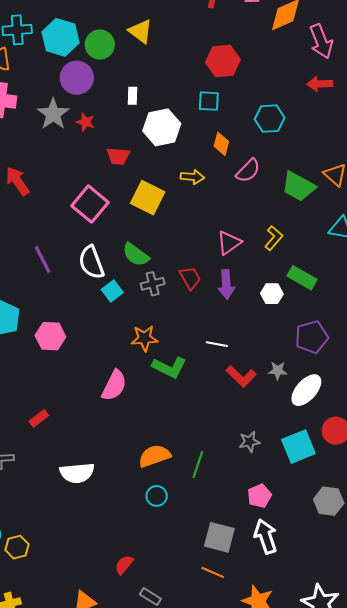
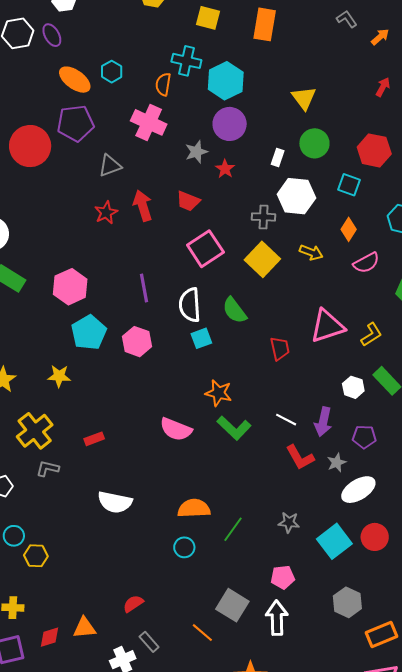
green circle: (100, 45) -> (314, 143), moved
gray star: (53, 114) -> (196, 152), size x0.7
red trapezoid: (118, 156) -> (188, 201), moved
pink triangle: (229, 243) -> (327, 326), size x1.4
gray cross: (153, 284) -> (264, 217), moved
purple arrow: (226, 284) -> (323, 422), moved
pink hexagon: (50, 336) -> (137, 342), moved
purple pentagon: (312, 337) -> (364, 437), moved, size x0.7
gray star: (278, 371) -> (337, 463), turned 30
pink semicircle: (114, 385) -> (176, 429), turned 68
cyan square: (298, 447) -> (334, 541), turned -32
orange line: (213, 572) -> (202, 633), moved

